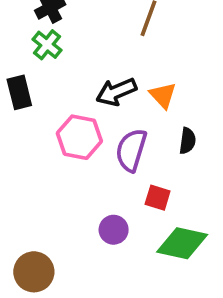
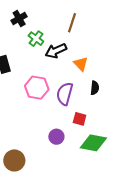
green cross: (47, 45) -> (36, 39), moved
black arrow: (116, 92) -> (56, 51), moved

